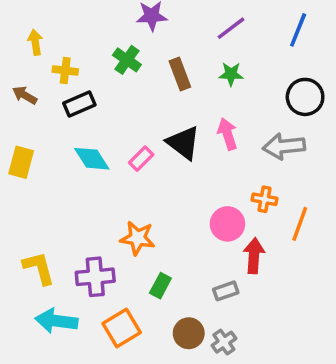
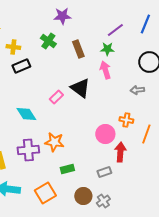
purple line: (231, 28) -> (115, 30), moved
pink arrow: (227, 134) -> (105, 70), moved
gray arrow: (284, 146) -> (137, 90), size x0.6
cyan diamond: (92, 159) -> (26, 114), moved
purple cross: (95, 277) -> (28, 150), moved
green rectangle: (160, 286) -> (67, 169), turned 48

